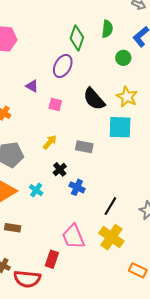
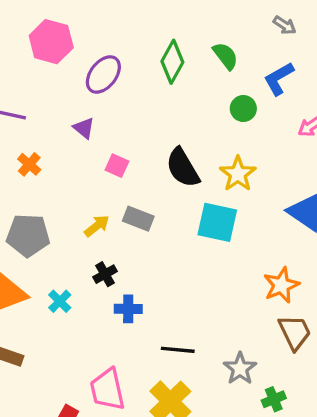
green semicircle: (107, 29) -> (225, 56), turned -54
purple ellipse: (63, 66) -> (103, 74), moved
gray rectangle: (84, 147) -> (138, 219), moved
blue cross: (77, 187) -> (128, 309), turned -35
black line: (110, 206) -> (178, 350), turned 54

